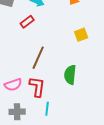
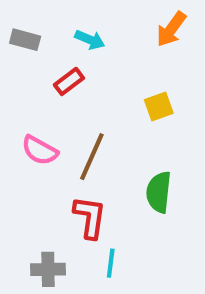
yellow square: (81, 35) -> (159, 107), moved
pink semicircle: (13, 85) -> (40, 150), moved, turned 48

